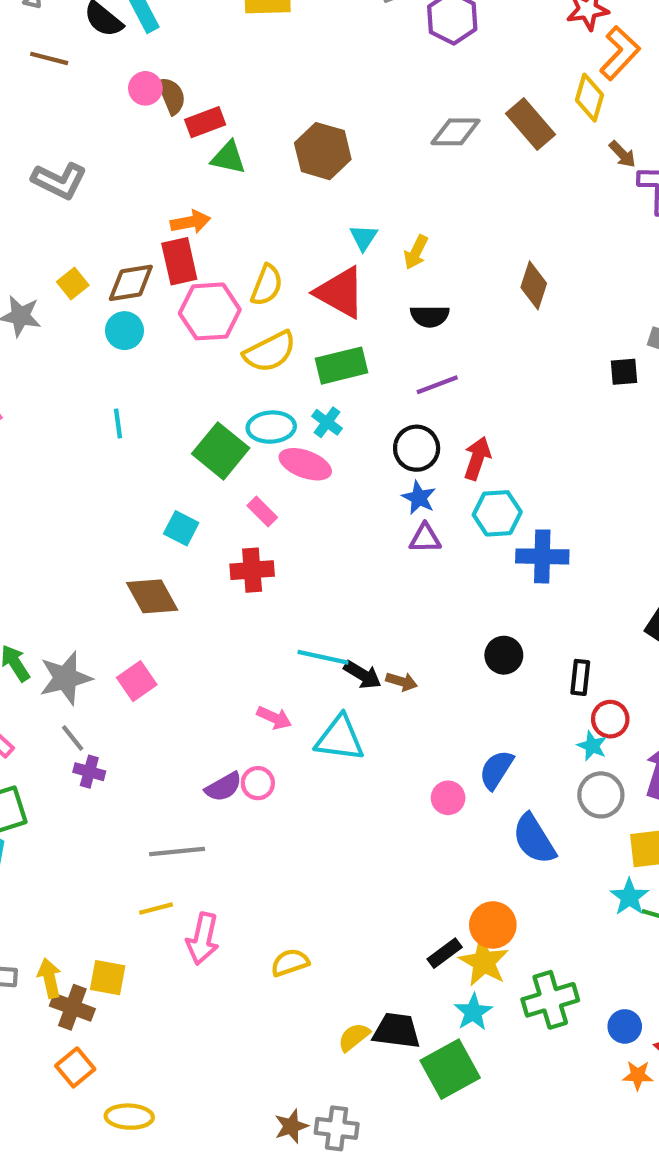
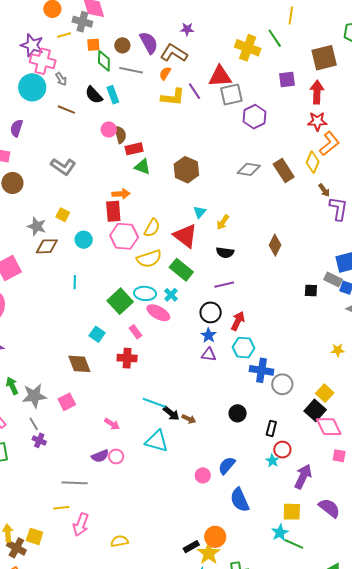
yellow square: (73, 283) -> (63, 215), turned -32
brown diamond: (131, 283) -> (47, 246), moved
green rectangle: (342, 366) -> (181, 270), turned 45
pink arrow: (274, 718) -> (112, 424), moved
gray circle: (601, 795) -> (282, 384), moved

